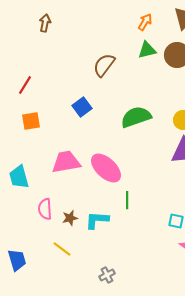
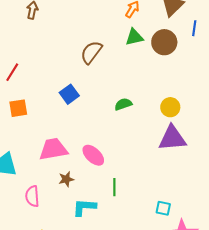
green semicircle: (136, 117) -> (123, 104), size x0.6
pink ellipse: (106, 168) -> (93, 155), size x0.7
brown star: (70, 218) -> (66, 179), moved

